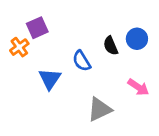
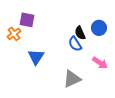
purple square: (37, 28) -> (27, 20), turned 35
blue semicircle: (82, 61) -> (75, 44), moved

